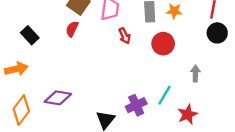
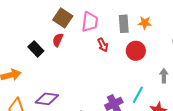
black rectangle: (30, 35) -> (36, 49), moved

